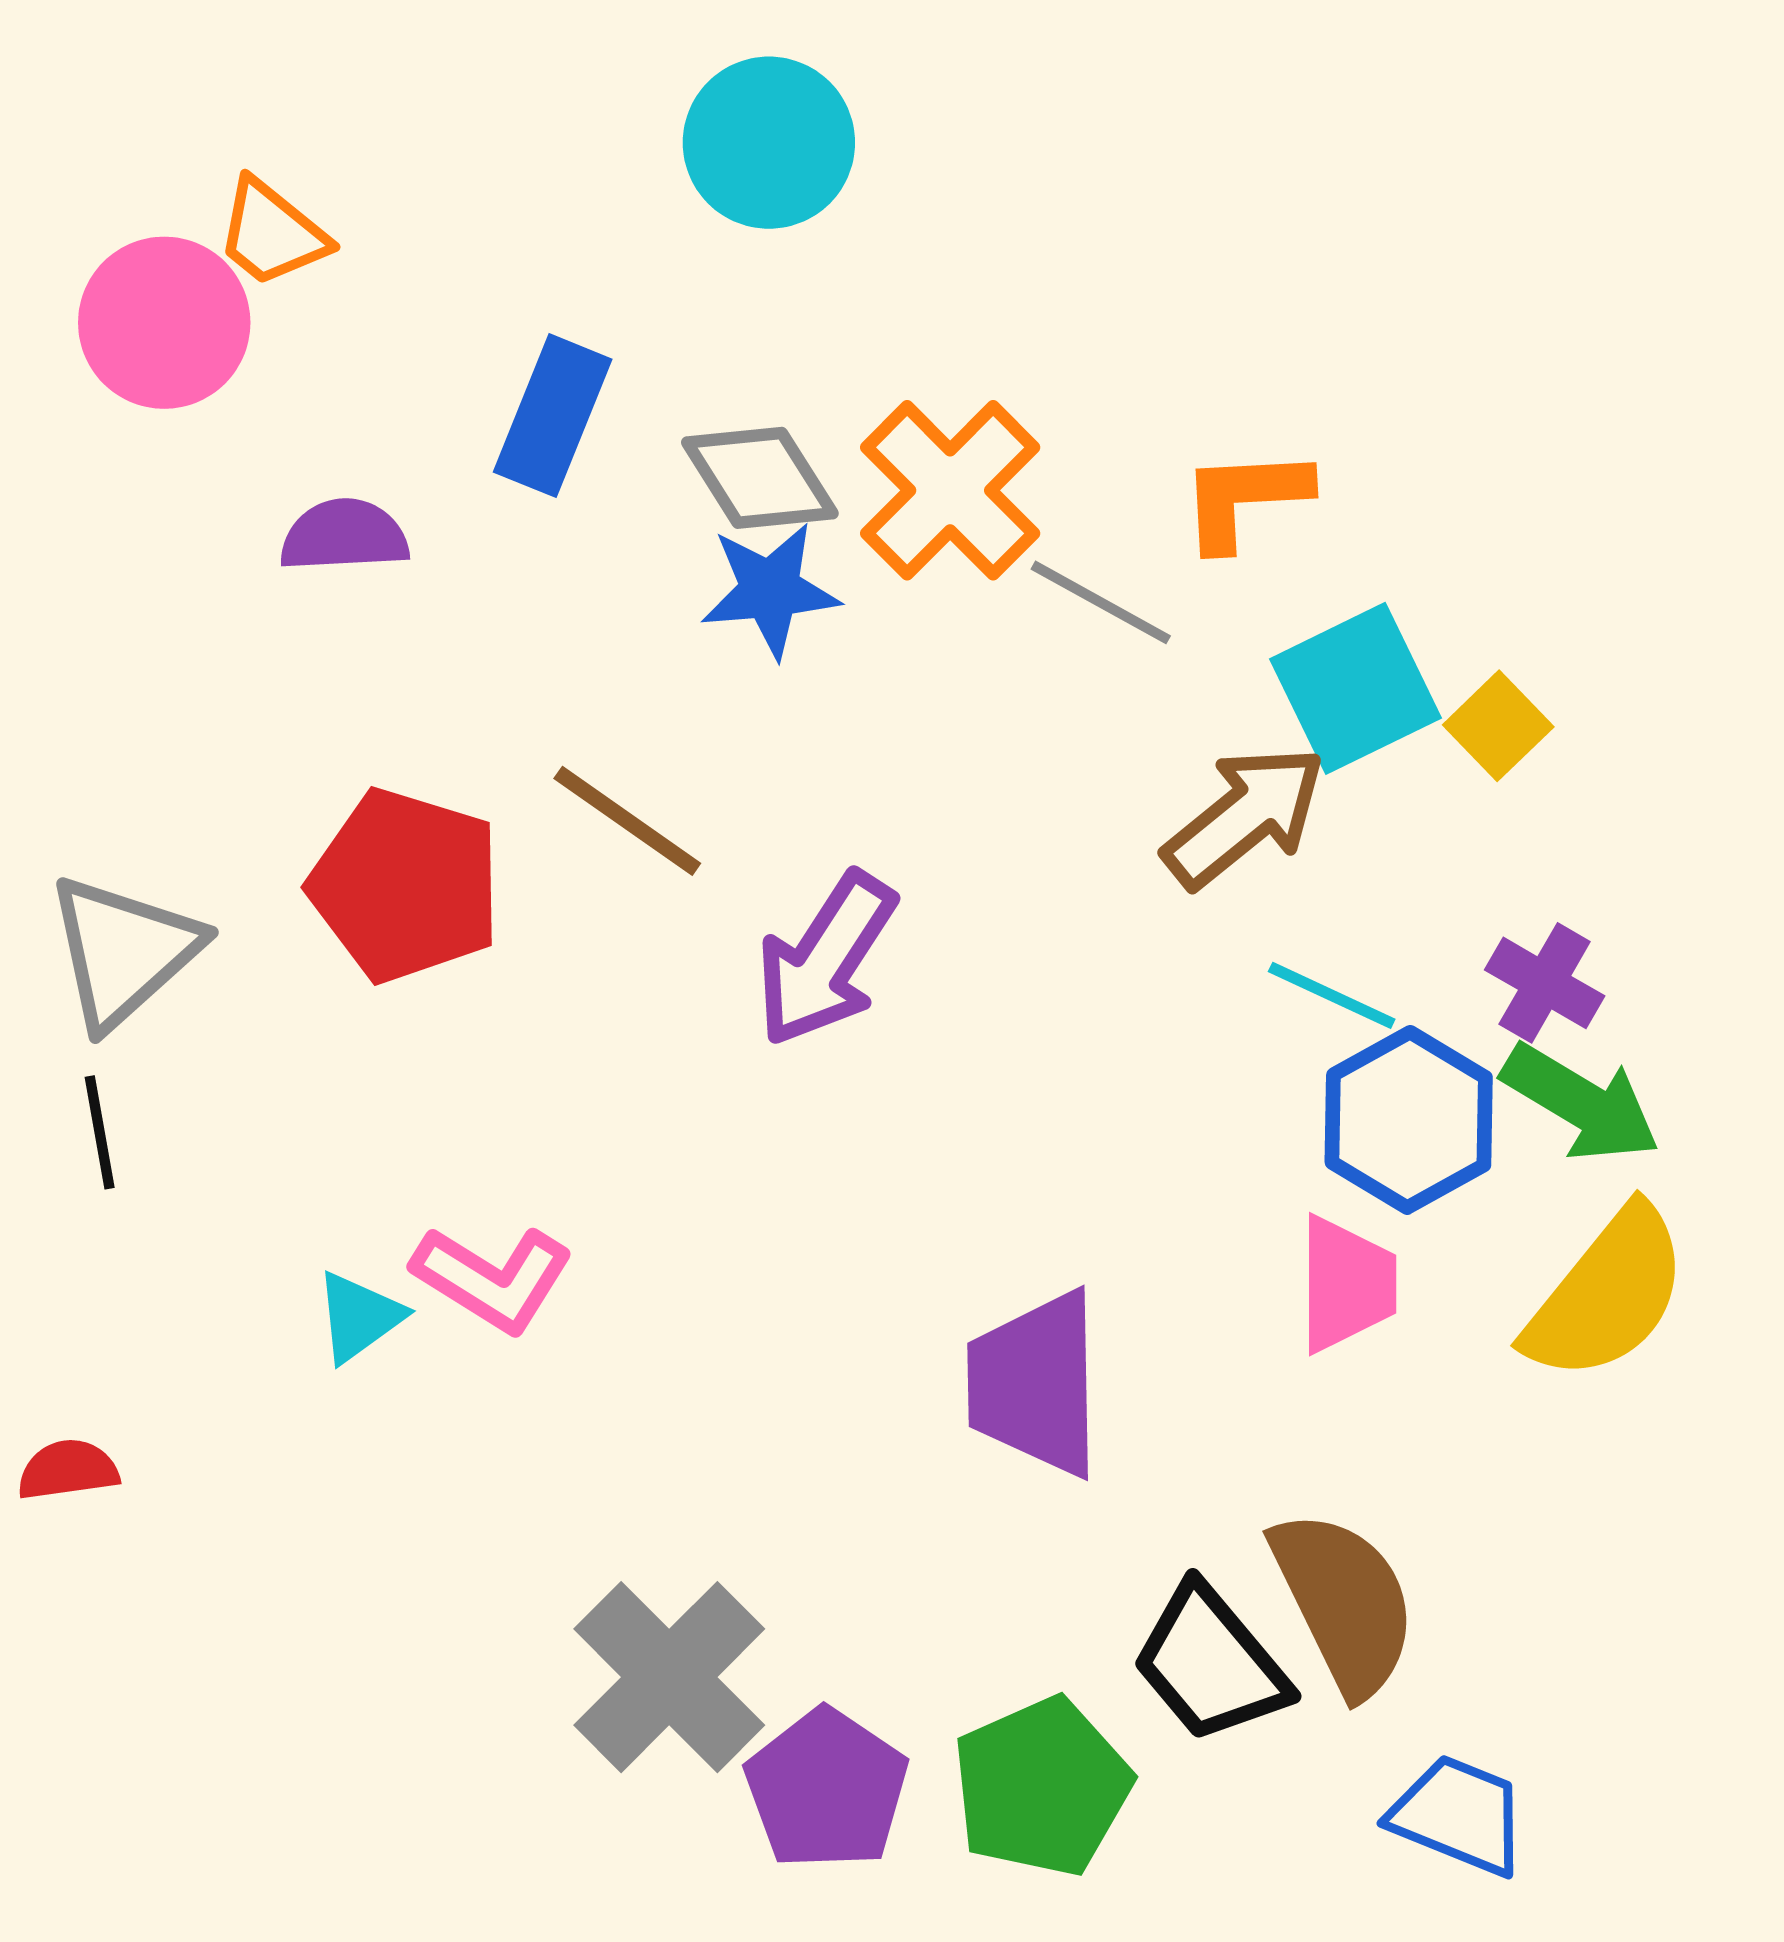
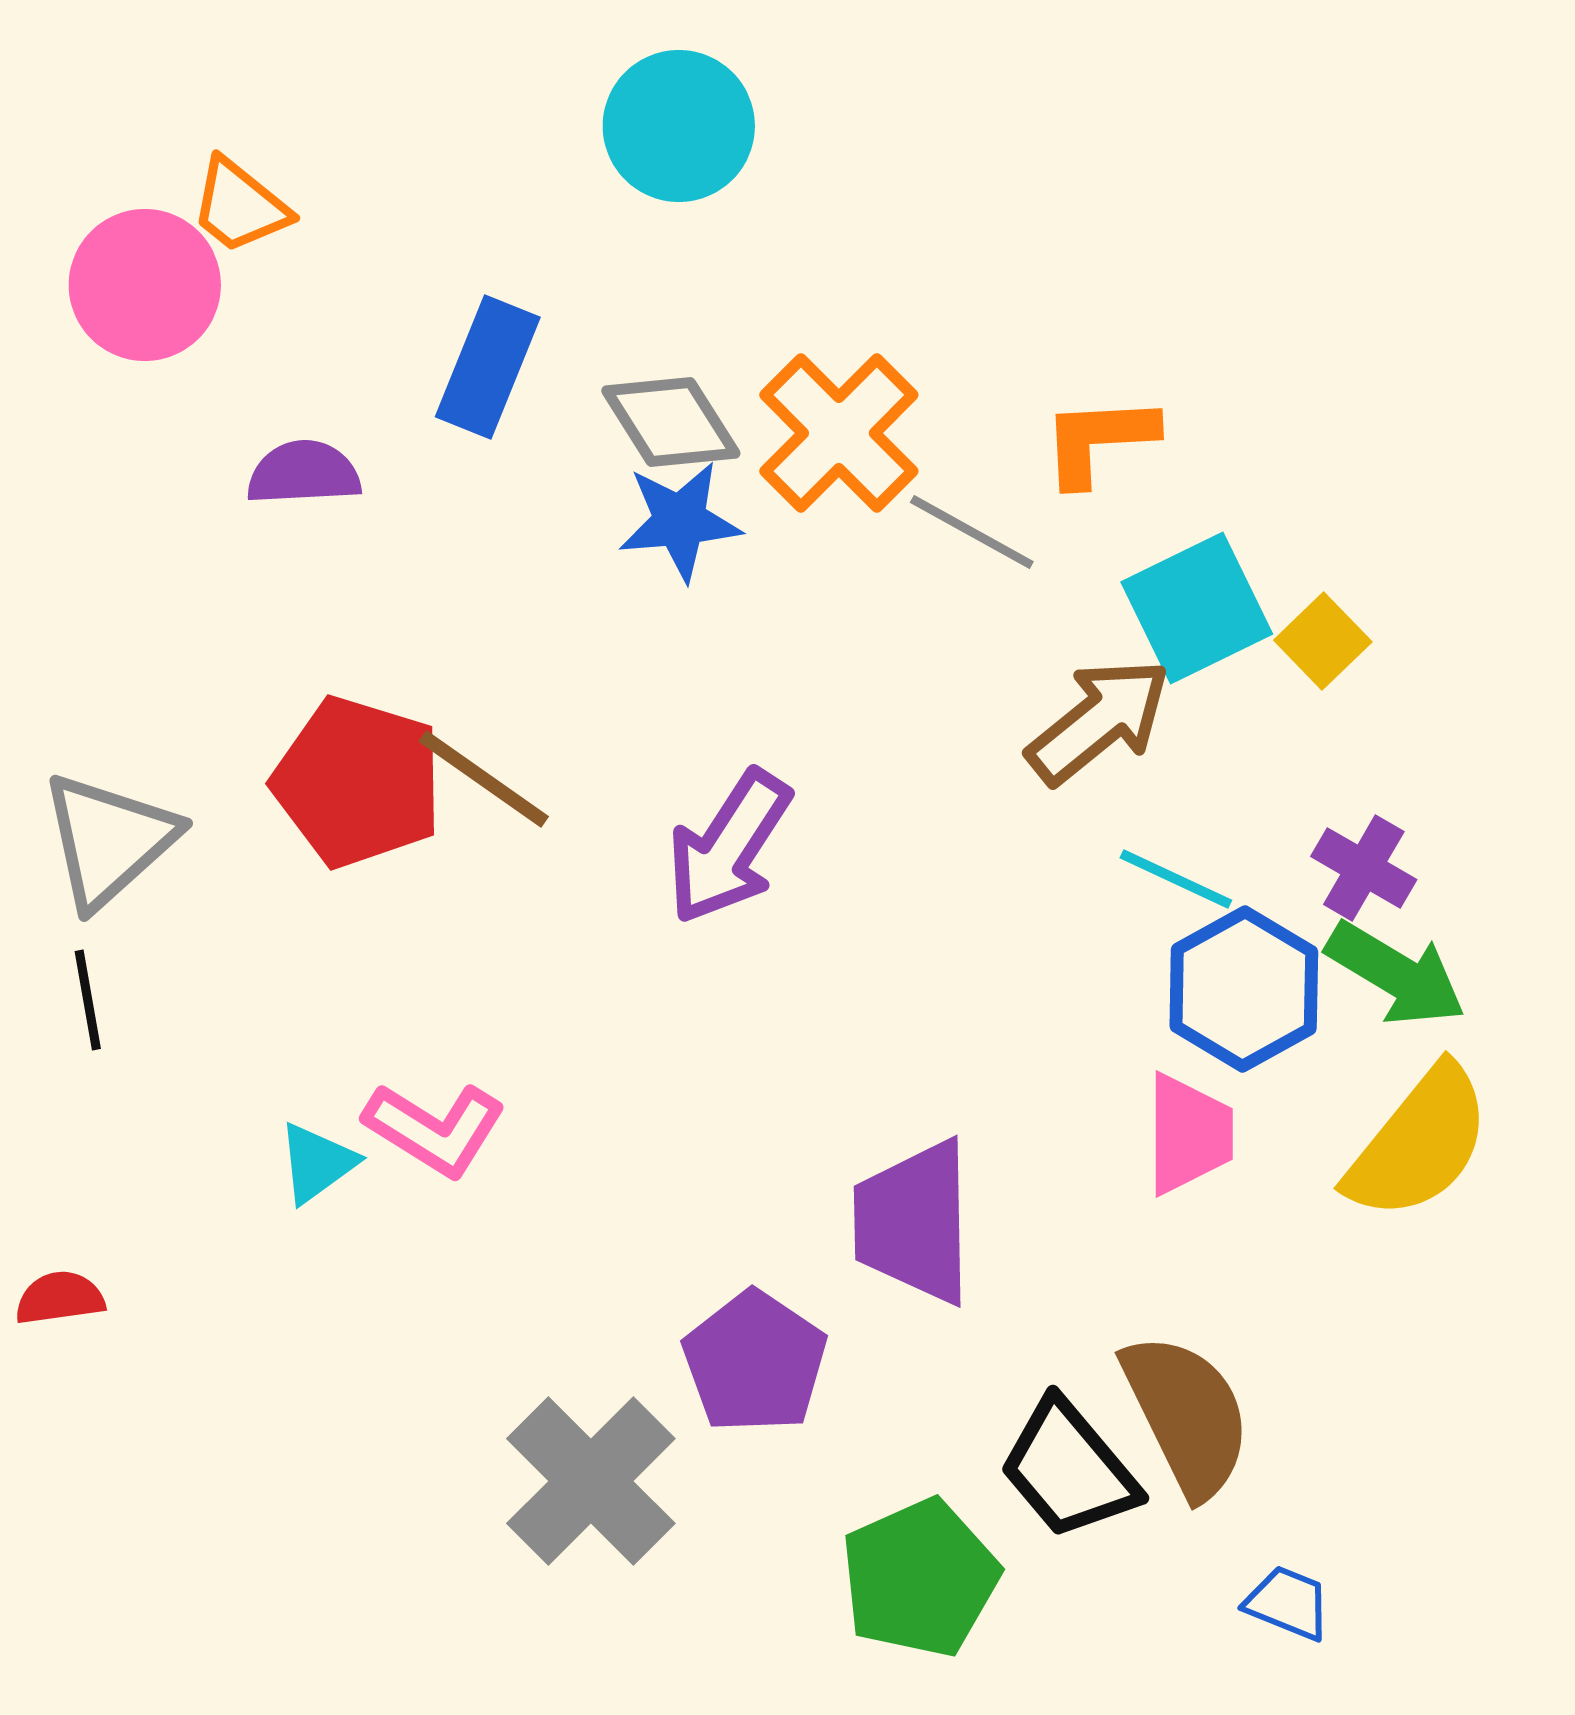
brown line: (627, 821) -> (484, 779), moved
purple pentagon: (827, 1789) -> (755, 1362), moved
blue trapezoid: (1459, 1815) -> (1288, 1603), size x0.7

